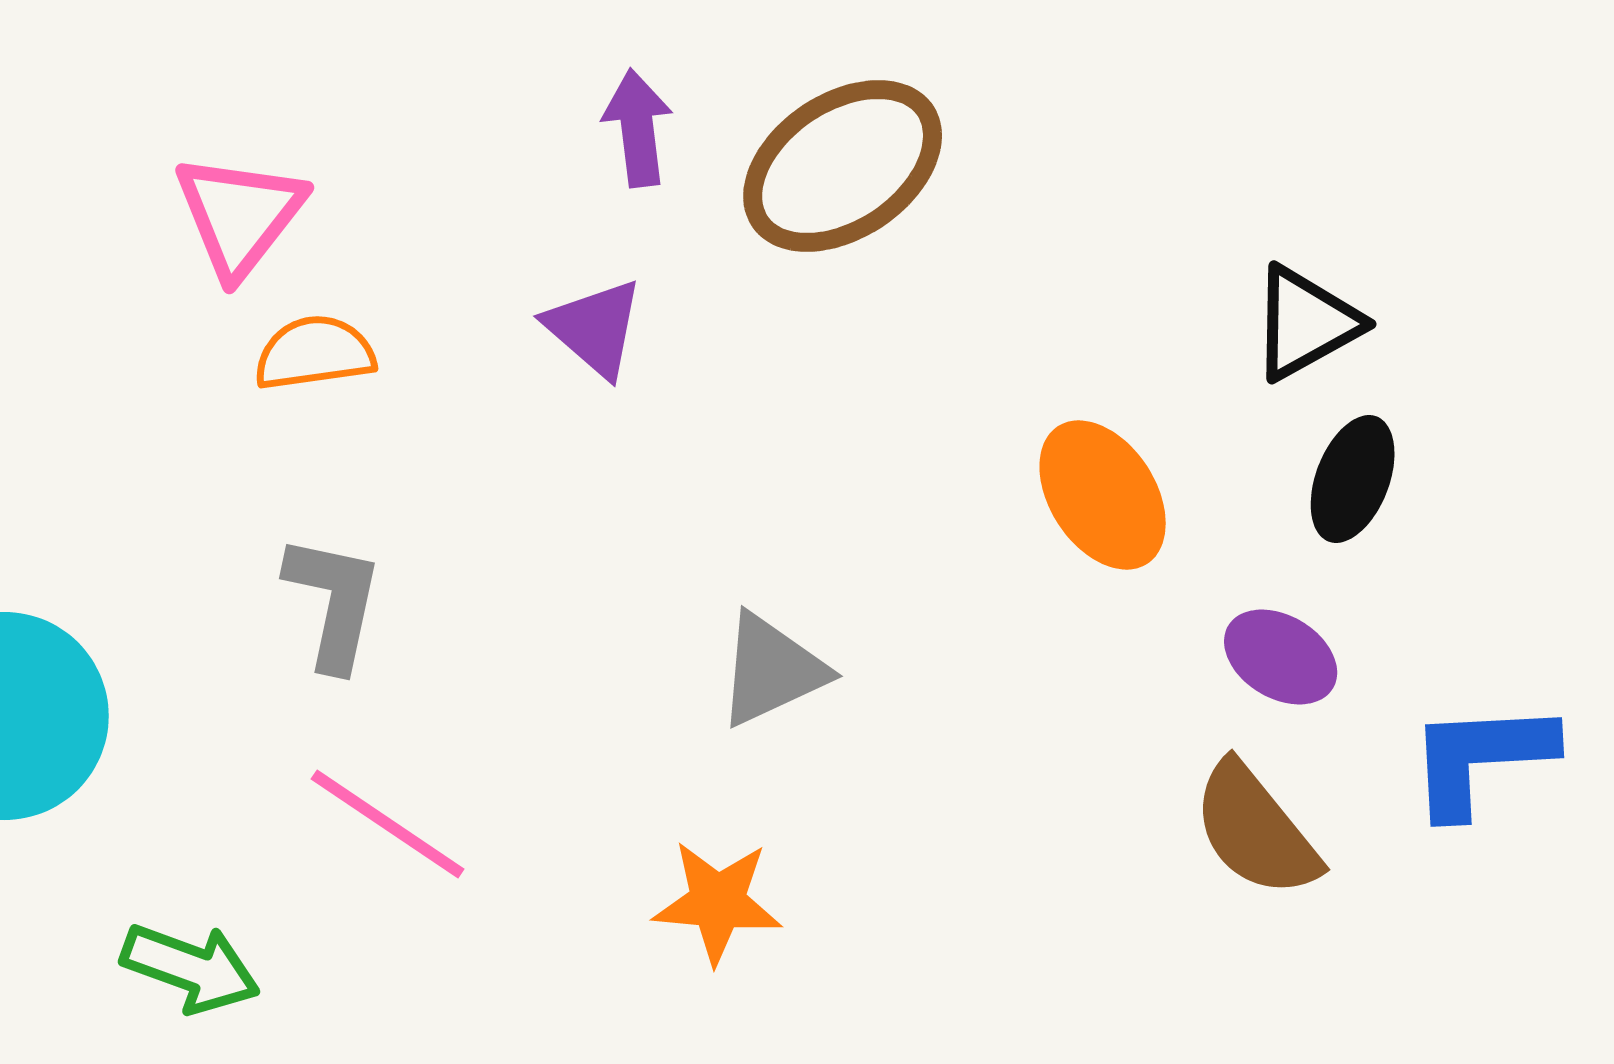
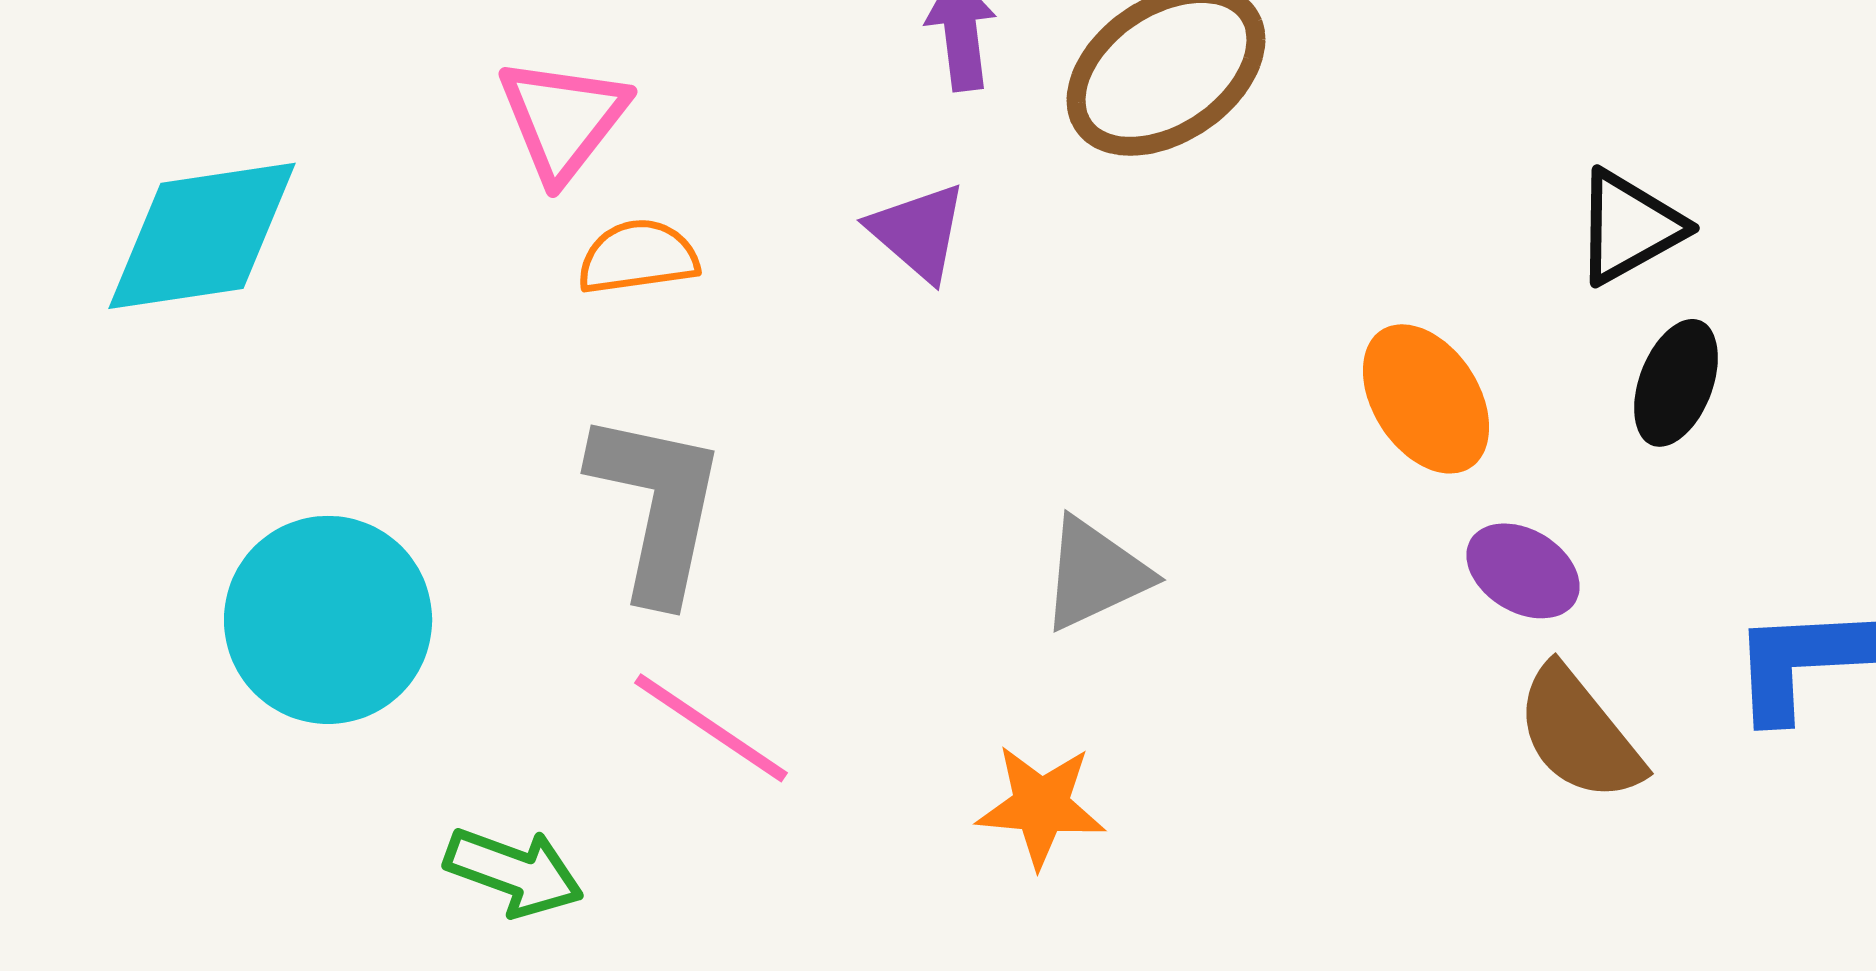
gray L-shape: (334, 602) -> (657, 506), size x1.4
purple ellipse: (1281, 657) -> (1523, 571), moved

